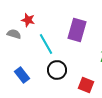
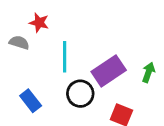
purple rectangle: (77, 30) -> (109, 71), moved, turned 40
cyan line: (46, 44) -> (65, 57), turned 30

